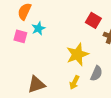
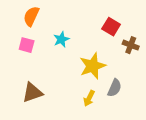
cyan star: (38, 28) -> (61, 39), moved
brown triangle: (36, 84) -> (32, 93), moved

